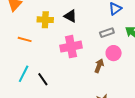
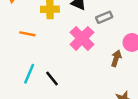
gray rectangle: (107, 33) -> (104, 17), moved
pink cross: (71, 47) -> (82, 38), turned -30

